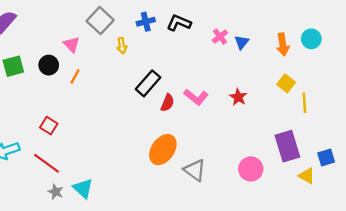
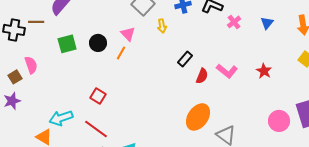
pink cross: (220, 37) -> (234, 22), moved
pink triangle: (72, 45) -> (128, 34), moved
black rectangle: (148, 83) -> (185, 59), size x0.7
pink circle: (251, 169) -> (279, 121), moved

